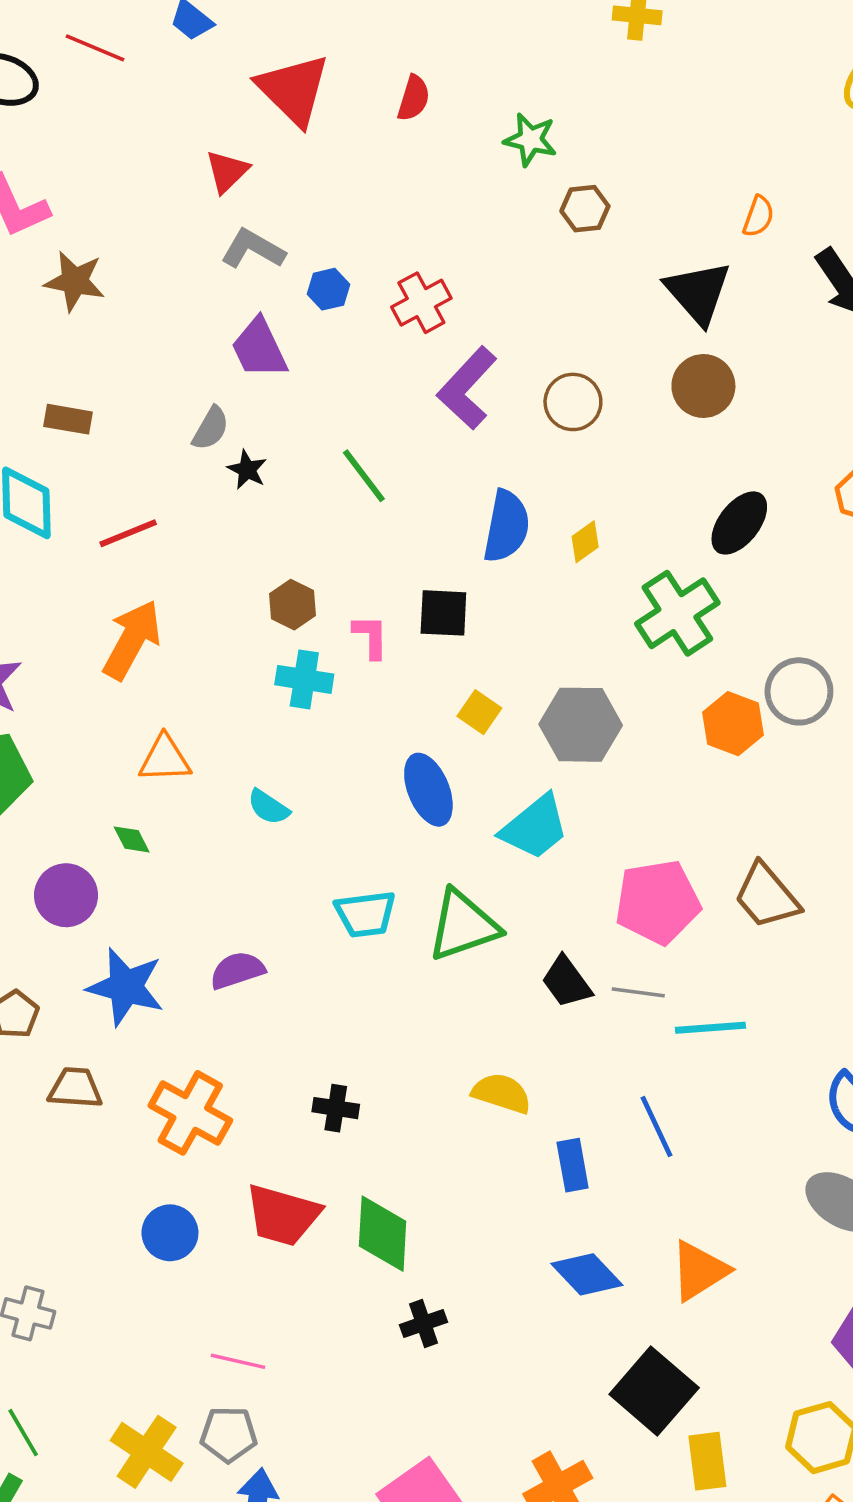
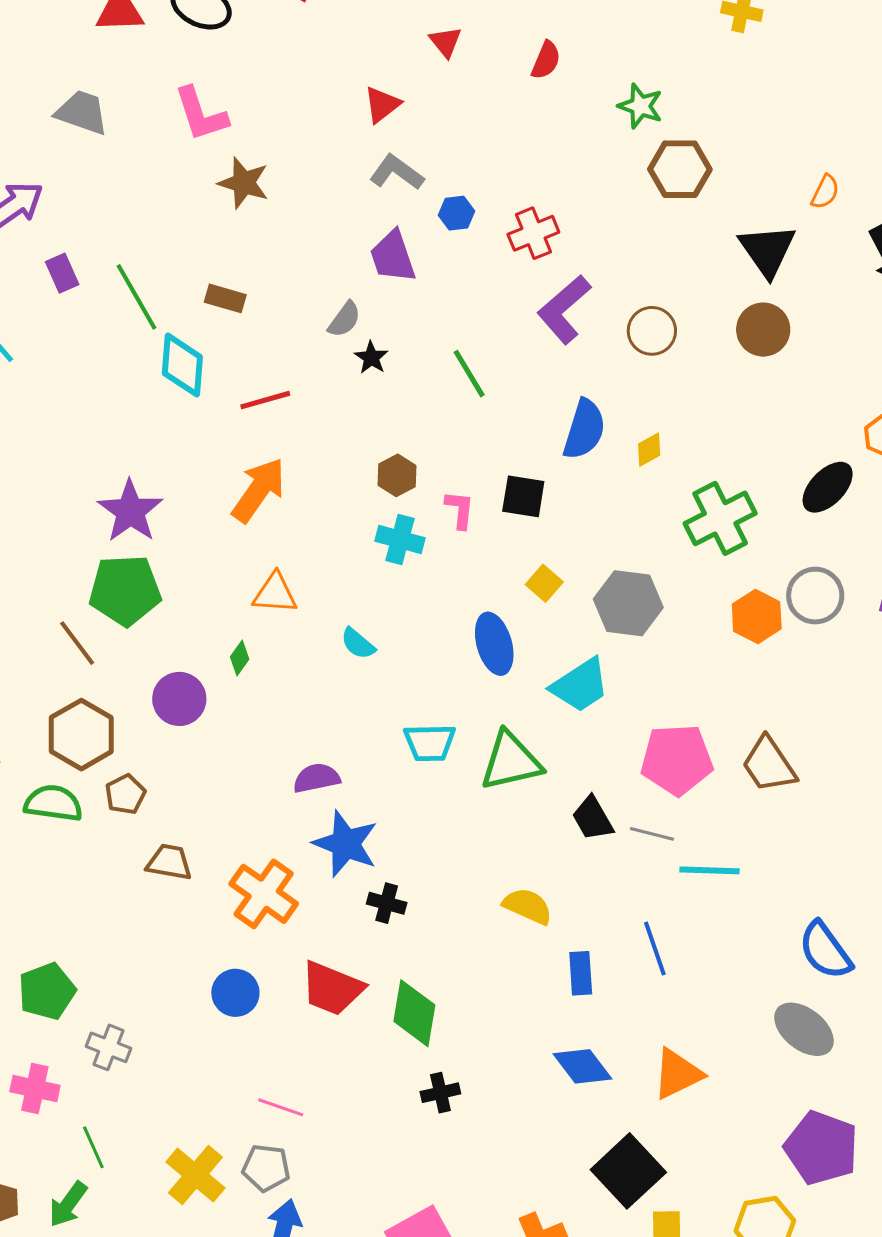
red triangle: (293, 90) -> (446, 42), size x0.5
brown hexagon: (585, 209) -> (680, 169), size x1.5
black ellipse: (739, 523) -> (828, 487), moved
green diamond: (132, 839) -> (240, 658), turned 56
blue star: (126, 987) -> (346, 844), moved

